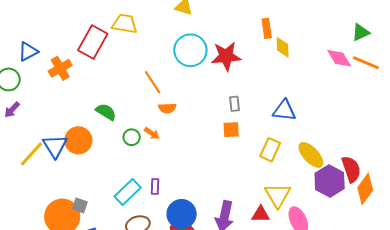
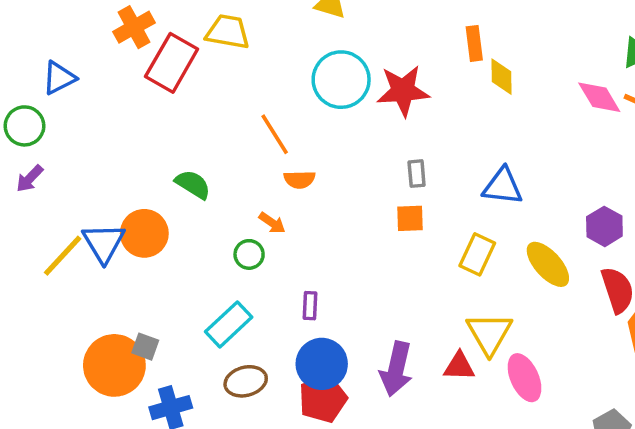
orange cross: (60, 68) -> (134, 27), moved
green circle: (132, 137) -> (249, 254), moved
purple hexagon: (330, 181) -> (604, 226), moved, size x0.7
purple rectangle: (155, 187) -> (310, 306), moved

